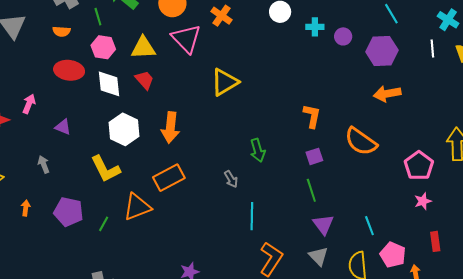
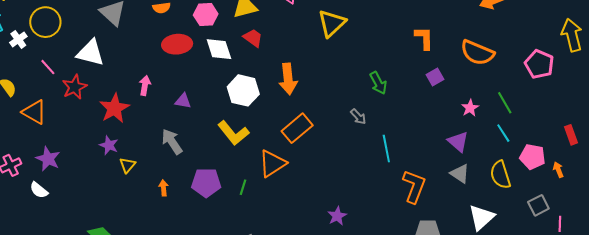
gray arrow: (44, 164) -> (172, 142), size x1.5
green line: (311, 190) -> (505, 103), moved
pink star: (423, 201) -> (470, 108), moved

